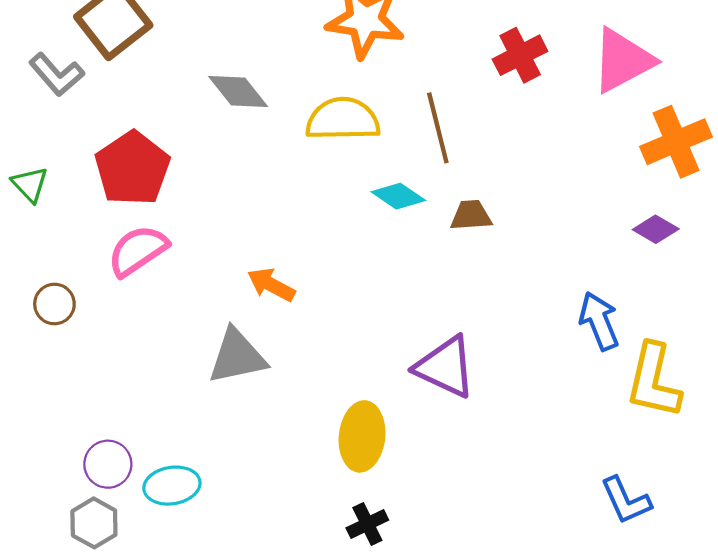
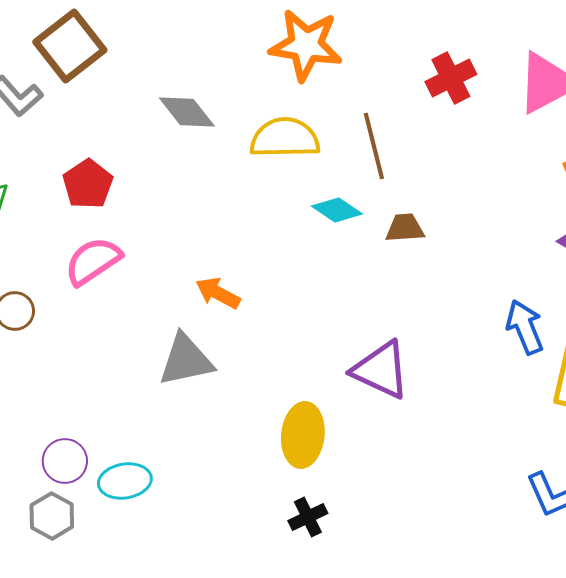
red pentagon: (132, 168) -> (88, 184), size x0.7

